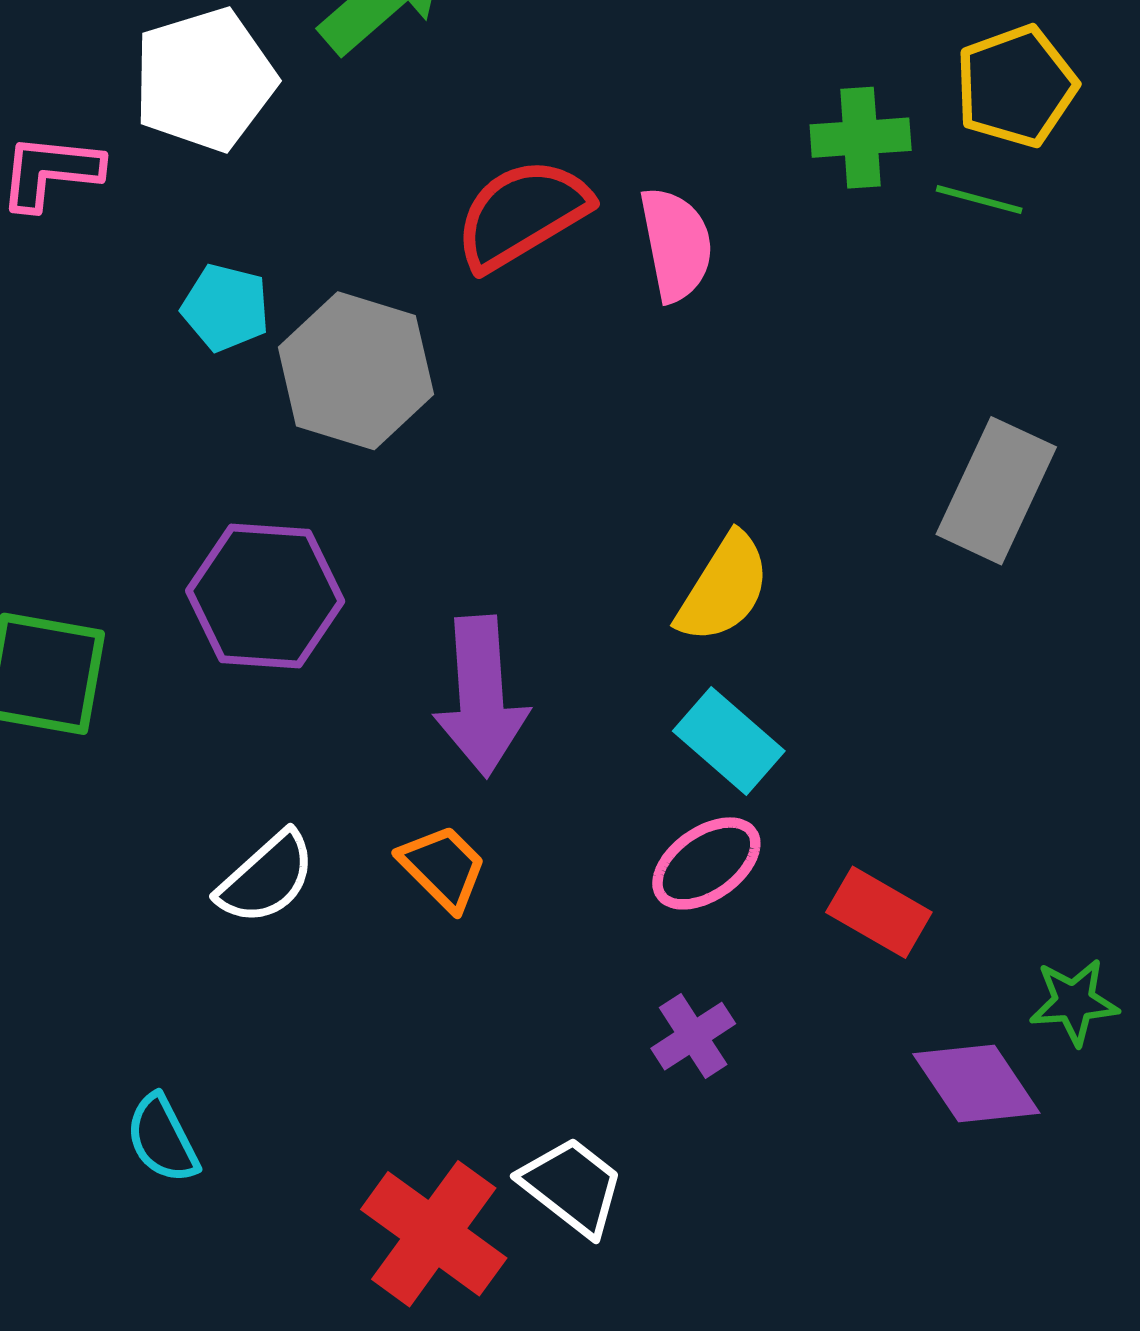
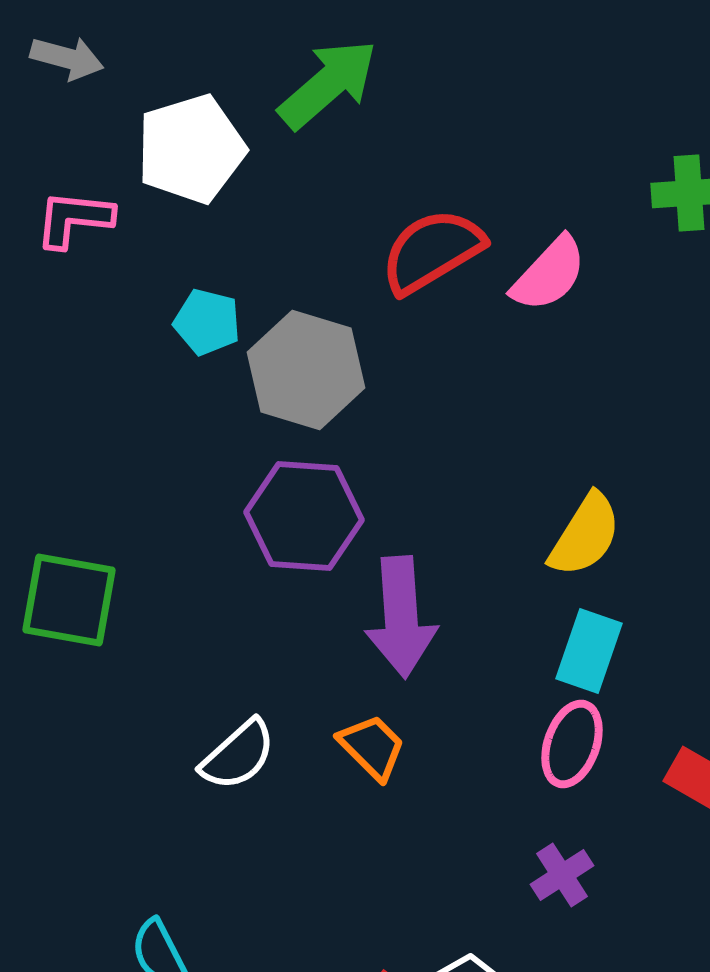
pink semicircle: (676, 244) -> (549, 274), turned 54
purple hexagon: (265, 596) -> (304, 516), moved
cyan rectangle: (729, 741) -> (589, 651), turned 68
pink ellipse: (706, 863) -> (572, 744), turned -36

